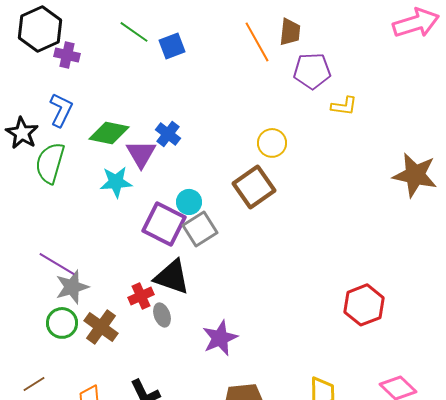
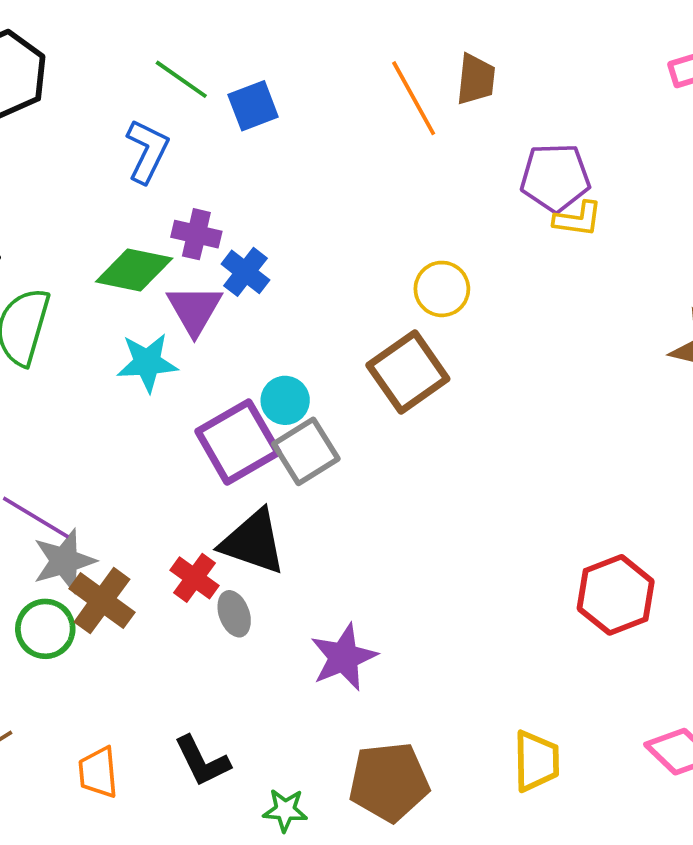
purple cross: (67, 55) -> (196, 234), moved
purple pentagon: (312, 71) -> (555, 178), moved
blue L-shape: (61, 110) -> (147, 151), moved
purple square: (164, 224) -> (238, 442), turned 33
red cross: (141, 296) -> (194, 578), turned -30
brown cross: (101, 327) -> (102, 601), moved

